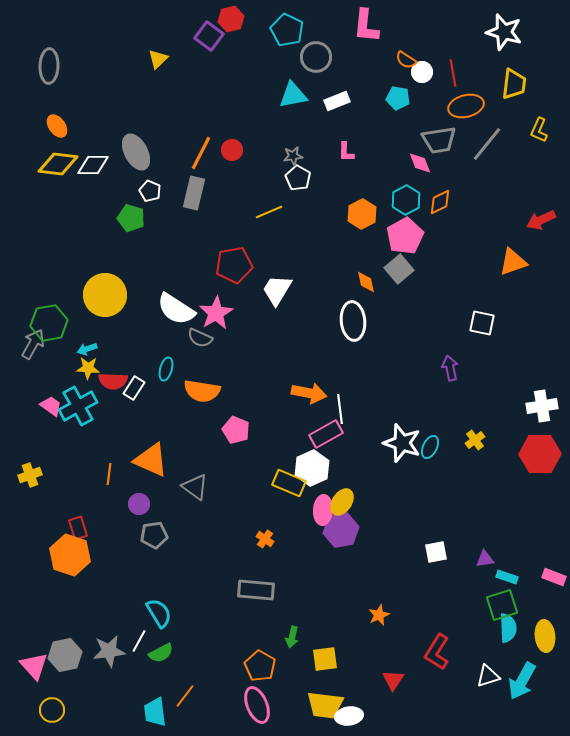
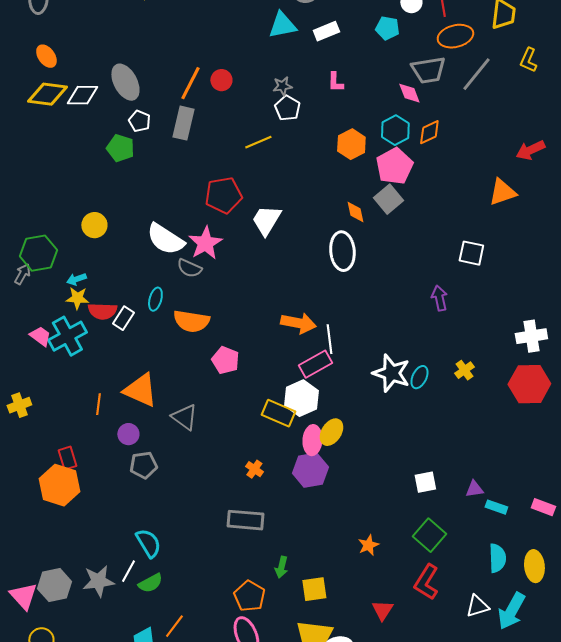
yellow circle: (105, 295) -> (94, 225), size x0.6
gray arrow: (33, 344) -> (22, 274), size x0.7
purple hexagon: (341, 530) -> (310, 470), moved
green square: (502, 605) -> (429, 535), moved, turned -32

